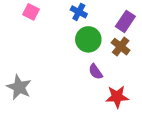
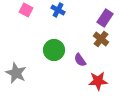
blue cross: (79, 12) -> (58, 10), moved
green circle: (88, 39) -> (54, 50), moved

